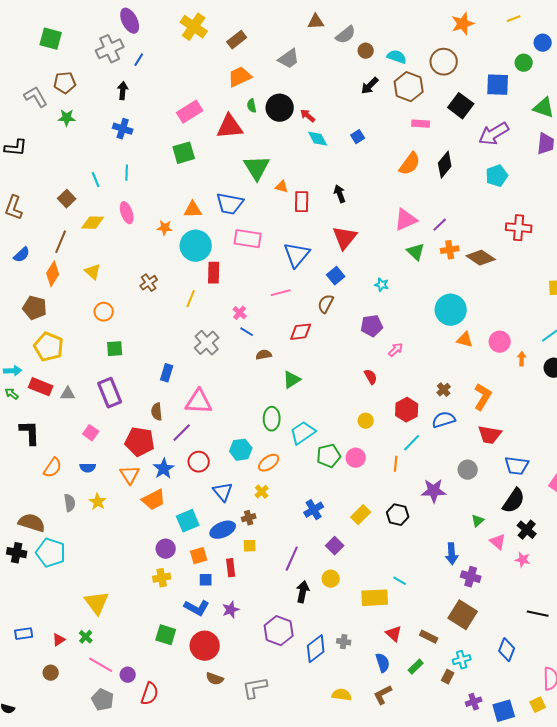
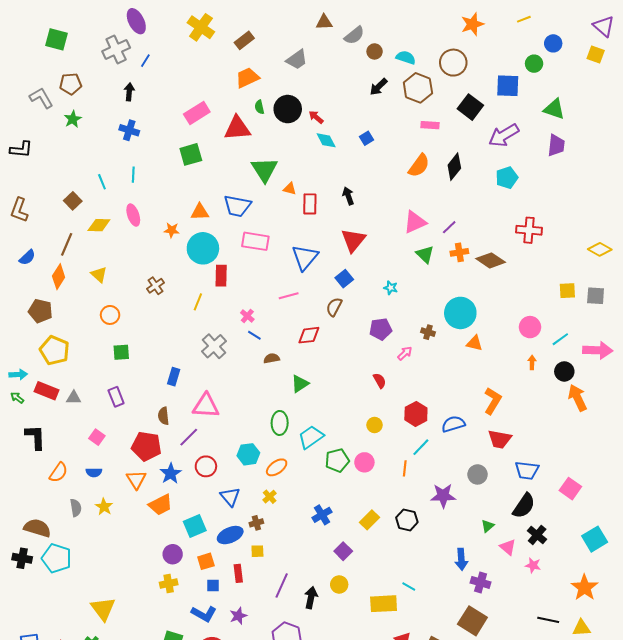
green star: (67, 118) -> (73, 119), turned -30
pink circle: (500, 342) -> (530, 327), moved
brown cross: (444, 390) -> (428, 332), moved, turned -32
purple rectangle: (110, 393) -> (116, 397), size x0.7
purple line: (292, 559) -> (282, 586), moved

